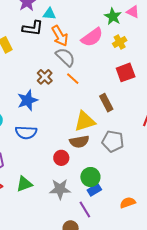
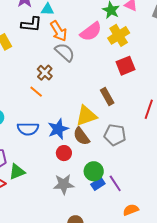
yellow cross: (120, 42) -> (119, 35), size x1.5
orange line: (73, 79) -> (36, 92), moved
blue star: (27, 100) -> (58, 129), moved
brown semicircle: (79, 142) -> (81, 136), turned 66
green triangle: (24, 184) -> (17, 172), moved
orange semicircle: (128, 203) -> (131, 210), moved
purple line: (85, 210) -> (115, 183), moved

